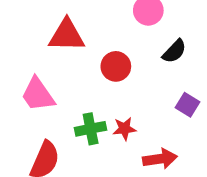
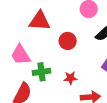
green cross: (91, 129) -> (41, 72), moved

